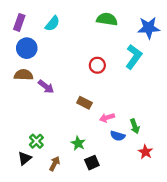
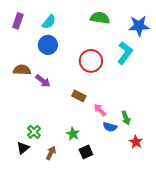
blue circle: (27, 48) -> (48, 45), moved
red circle: (97, 65) -> (91, 61), size x1.5
pink arrow: (107, 118) -> (100, 110), turned 64

